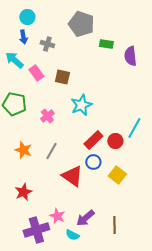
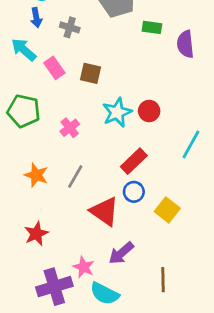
red circle: (115, 141) -> (149, 111), moved
purple arrow: (85, 218) -> (121, 253), moved
cyan semicircle: (72, 235) -> (105, 294), size x1.5

